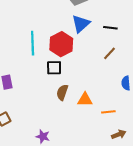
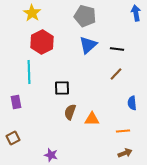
cyan line: (33, 43) -> (29, 72), moved
red hexagon: (61, 44) -> (42, 42), moved
orange line: (108, 112) -> (123, 131), moved

